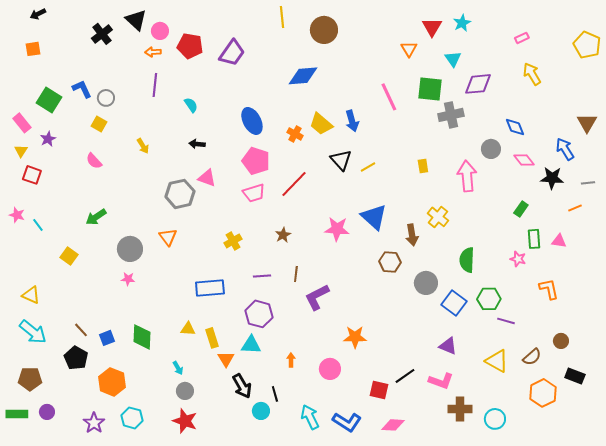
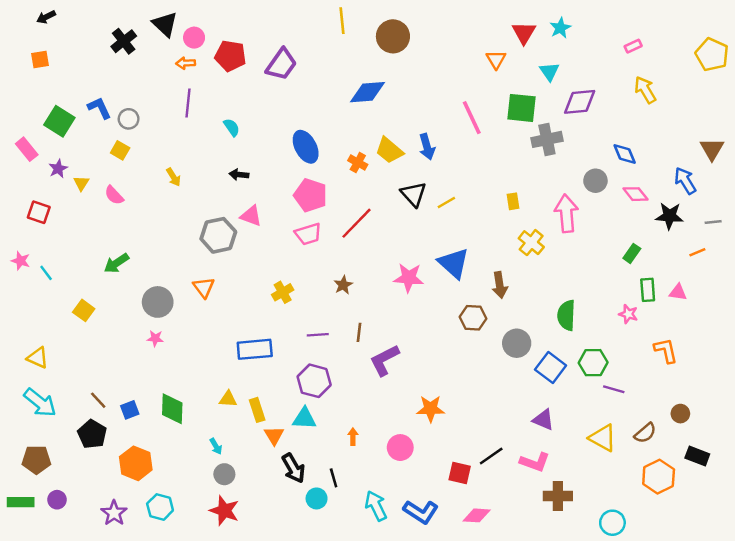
yellow triangle: (21, 151) -> (81, 183), moved
yellow cross: (438, 217) -> (531, 243), moved
cyan circle: (495, 419) -> (612, 523), moved

